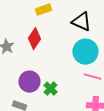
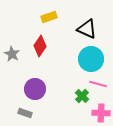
green cross: (50, 89) -> (82, 96), moved

